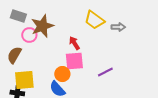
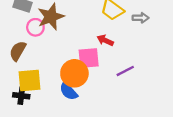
red arrow: (74, 43) -> (105, 40), moved, turned -32
orange circle: (62, 74) -> (74, 73), size x1.5

